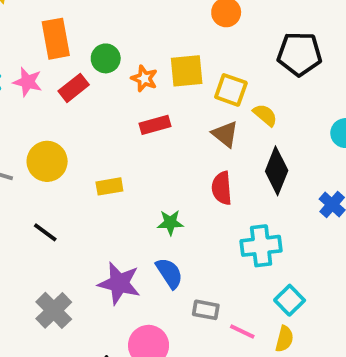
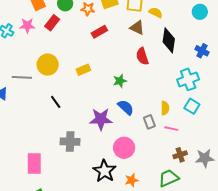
black line: (45, 232) -> (56, 102), turned 32
cyan cross: (261, 246) -> (188, 79), moved
gray cross: (54, 310) -> (70, 142), turned -30
gray rectangle: (206, 310) -> (149, 122), turned 72
yellow semicircle: (284, 339) -> (165, 108), moved

